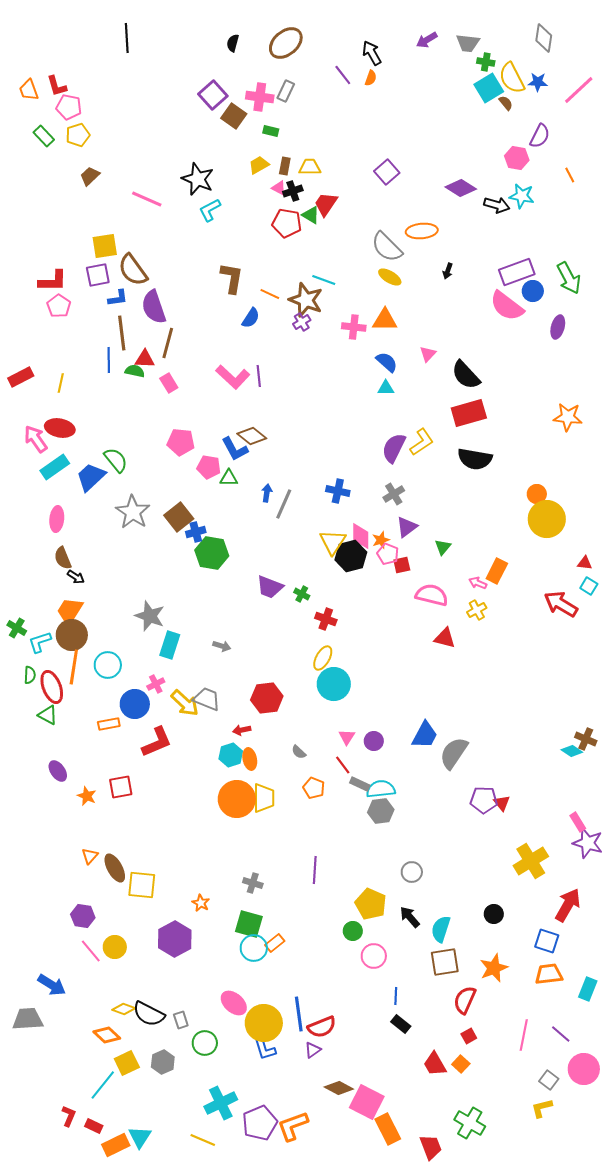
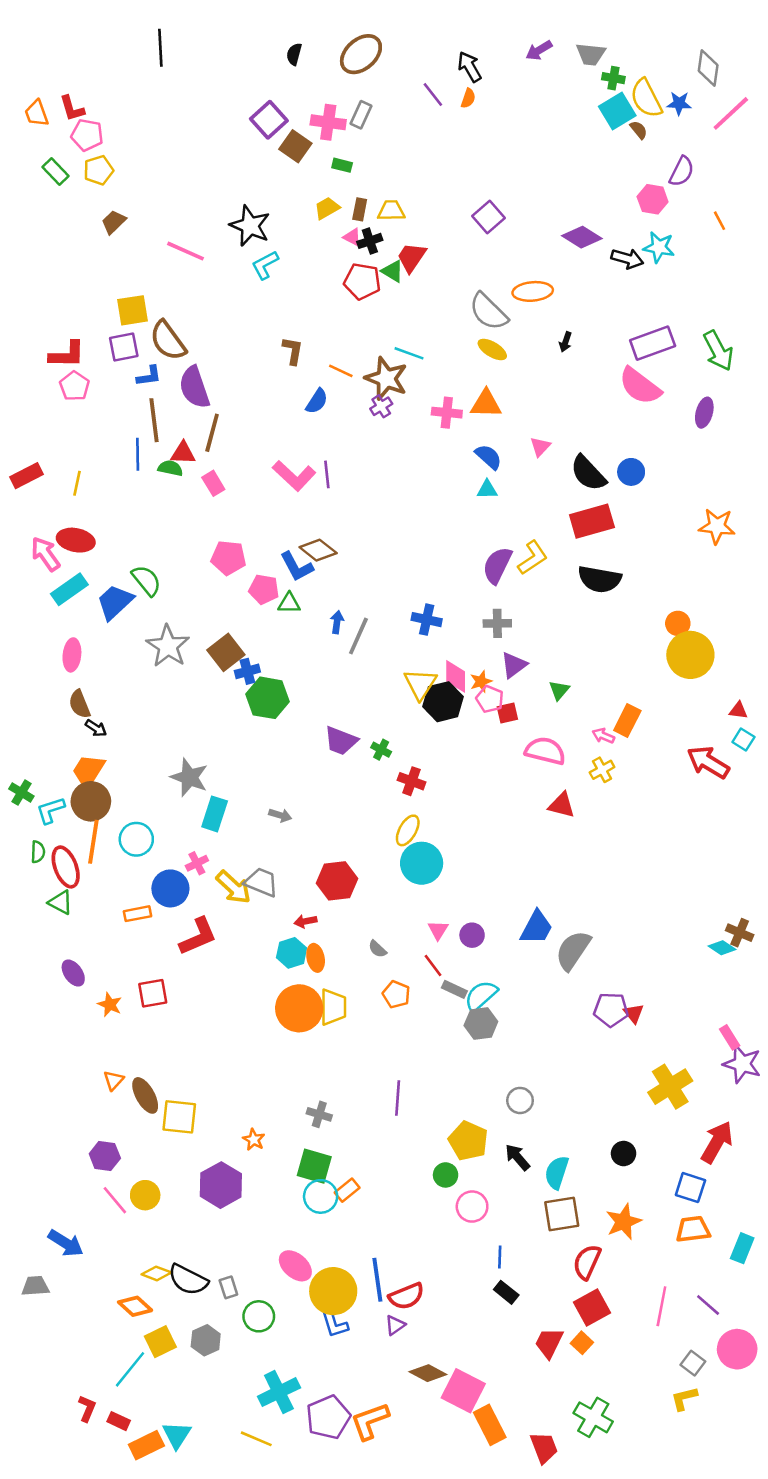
gray diamond: (544, 38) -> (708, 68), moved
brown L-shape: (232, 278) -> (293, 351), size x0.7
blue circle: (533, 291) -> (631, 472), moved
gray cross: (394, 494) -> (497, 623), turned 30
cyan semicircle: (381, 789) -> (481, 996), turned -36
gray trapezoid: (28, 1019) -> (35, 1286), size x0.7
red square: (469, 1036) -> (592, 1307), size x1.8
red trapezoid: (435, 1064) -> (549, 1343), turned 56

